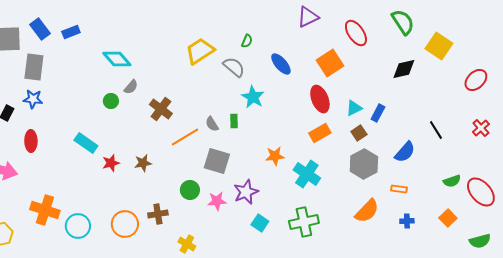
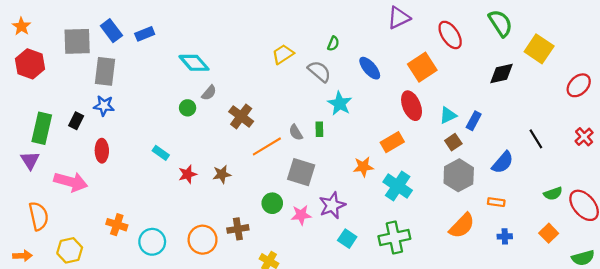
yellow trapezoid: (200, 51) -> (283, 54), size x0.7
orange rectangle: (320, 133) -> (392, 142), moved
cyan rectangle: (86, 143) -> (161, 153), size x0.7
orange cross: (45, 210) -> (117, 225), size x0.7

